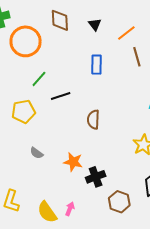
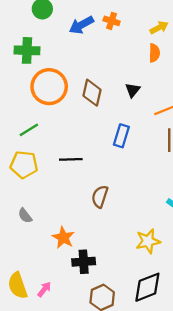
brown diamond: (60, 20) -> (92, 93), moved
green line: (39, 79) -> (29, 130), moved

